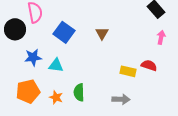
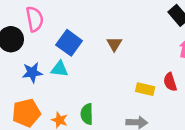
cyan triangle: (56, 65) -> (60, 69), moved
red semicircle: (149, 65) -> (170, 82), turned -126

